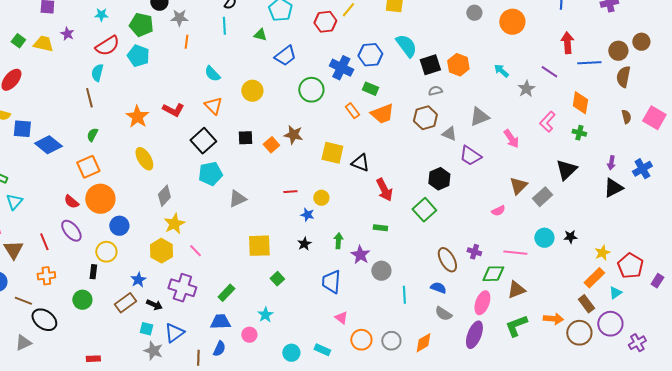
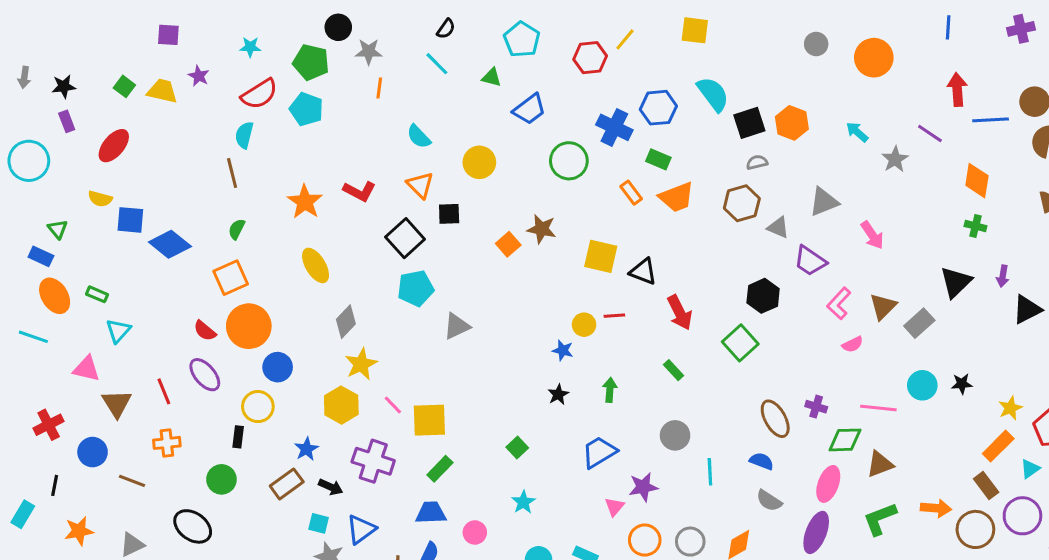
cyan line: (224, 26) -> (437, 64), turned -42
pink L-shape: (547, 122) -> (839, 303), moved
black square: (245, 138) -> (449, 214), moved
purple arrow: (611, 163) -> (1003, 276), moved
red line: (290, 192) -> (614, 316), moved
green rectangle: (380, 228) -> (674, 370), turned 40
yellow square: (259, 246) -> (429, 420), moved
purple star: (360, 255) -> (643, 487), moved, turned 30
blue trapezoid: (331, 282) -> (599, 452), turned 55
cyan star: (265, 315) -> (523, 502), moved
pink triangle: (341, 318) -> (614, 507), turned 32
black ellipse: (44, 320) -> (193, 526), moved

